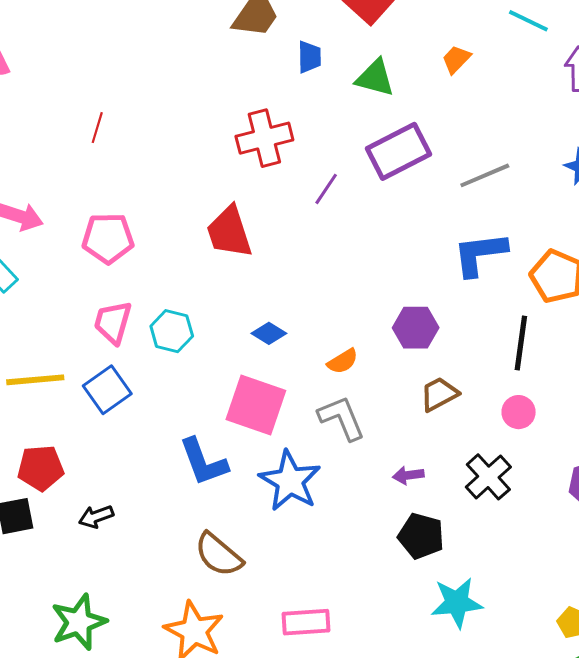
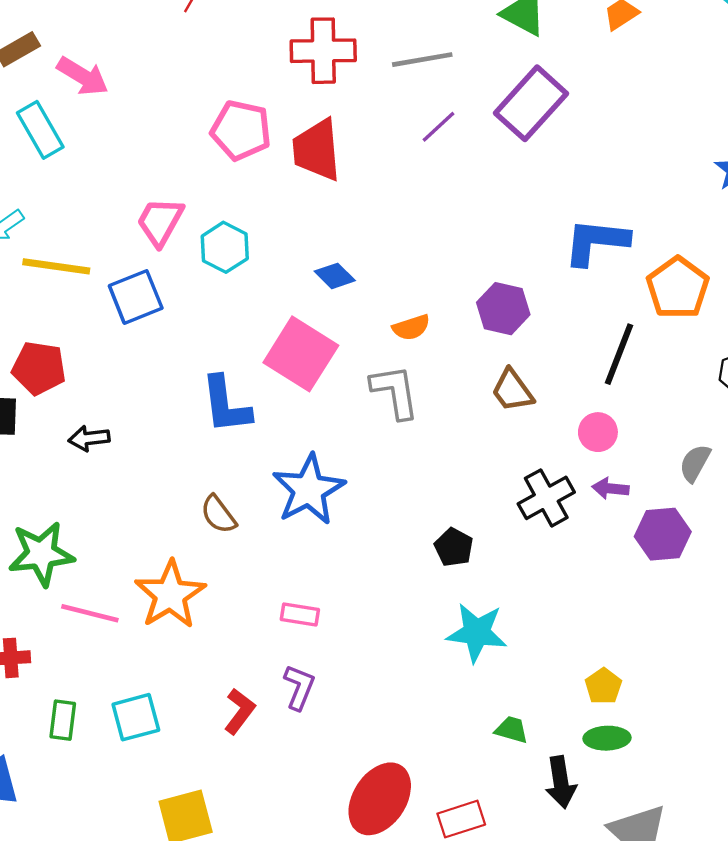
red cross: (264, 138) -> (323, 51), moved
purple rectangle: (399, 151) -> (531, 103), turned -34
gray line: (485, 175) -> (422, 60), moved
pink pentagon: (108, 238) -> (241, 130), moved
brown trapezoid: (439, 394) -> (512, 390), turned -111
purple arrow: (408, 475) -> (611, 488), moved
blue star: (290, 481) -> (309, 490), moved
black pentagon: (421, 536) -> (454, 547), size x0.7
brown semicircle: (219, 555) -> (218, 514), size x0.7
pink rectangle: (306, 622) -> (300, 614), size x0.7

